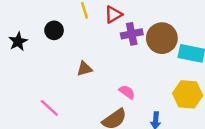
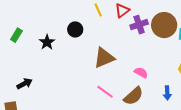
brown triangle: (85, 69) -> (104, 58), size x1.6
pink line: (49, 108) -> (105, 92), moved

